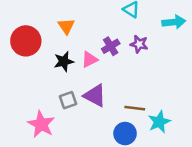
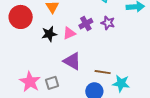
gray square: (68, 100) -> (52, 83), moved
cyan star: (159, 122) -> (121, 83), turned 30

